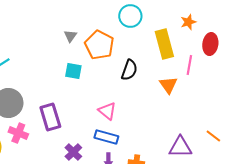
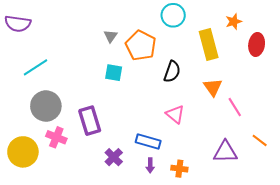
pink line: (189, 65) -> (235, 107), moved, turned -42
pink triangle: (107, 111) -> (175, 114), moved

